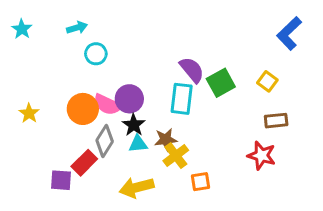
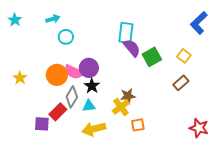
cyan rectangle: (182, 99) -> (126, 33), moved
brown rectangle: (276, 121) -> (181, 83), moved, turned -35
brown star: (166, 139) -> (128, 96), moved
cyan triangle: (138, 144) -> (89, 106), moved
red star: (262, 155) -> (199, 128), moved

